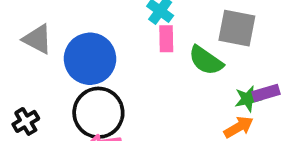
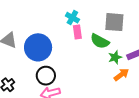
green star: (247, 99) -> (115, 57), moved
black circle: (98, 113) -> (46, 76), size x0.7

